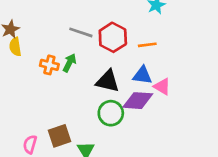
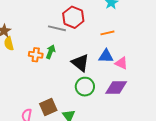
red hexagon: (113, 37) -> (73, 17), moved
black triangle: (108, 81) -> (80, 63), turned 30
purple diamond: (138, 101) -> (116, 87), moved

